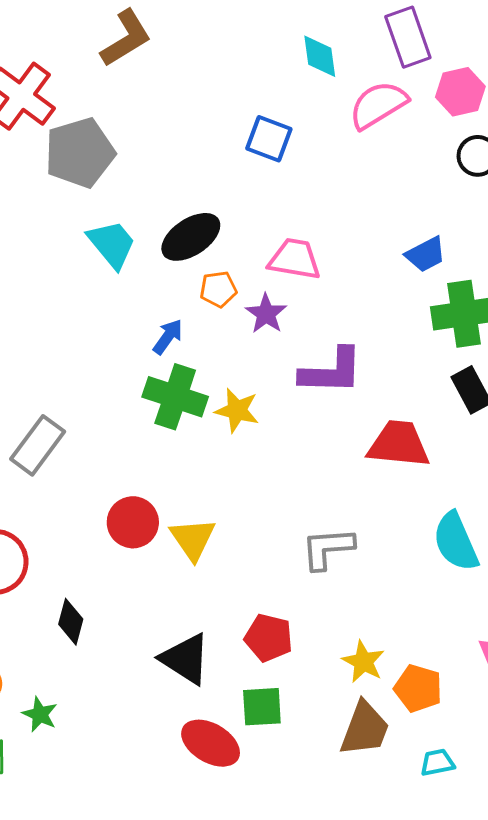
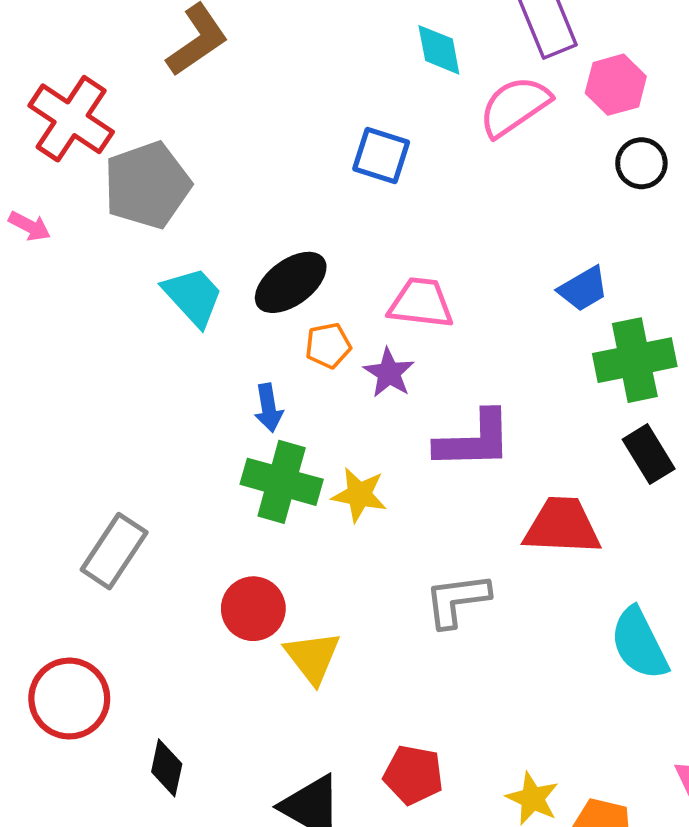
blue arrow: (168, 337) -> (269, 408), turned 138
red circle: (133, 522) -> (253, 609), moved
gray L-shape: (328, 548) -> (457, 600), moved

